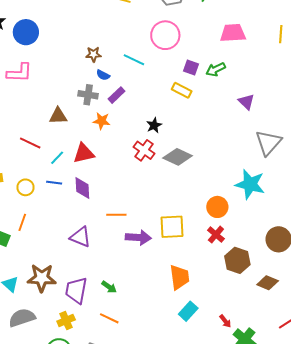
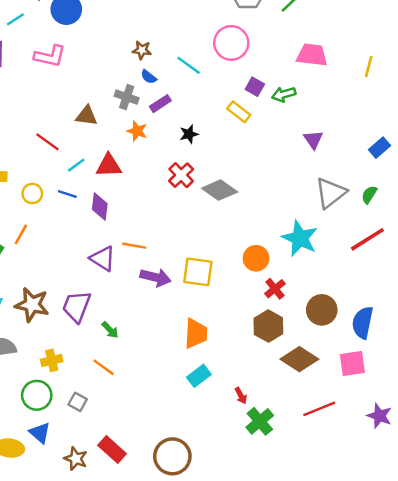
black star: (154, 125) -> (189, 134), moved
red cross: (216, 235) -> (275, 289), moved
purple triangle: (80, 237) -> (103, 259), moved
brown diamond: (268, 283) -> (299, 359), size x1.4
purple trapezoid: (76, 290) -> (77, 306), moved

